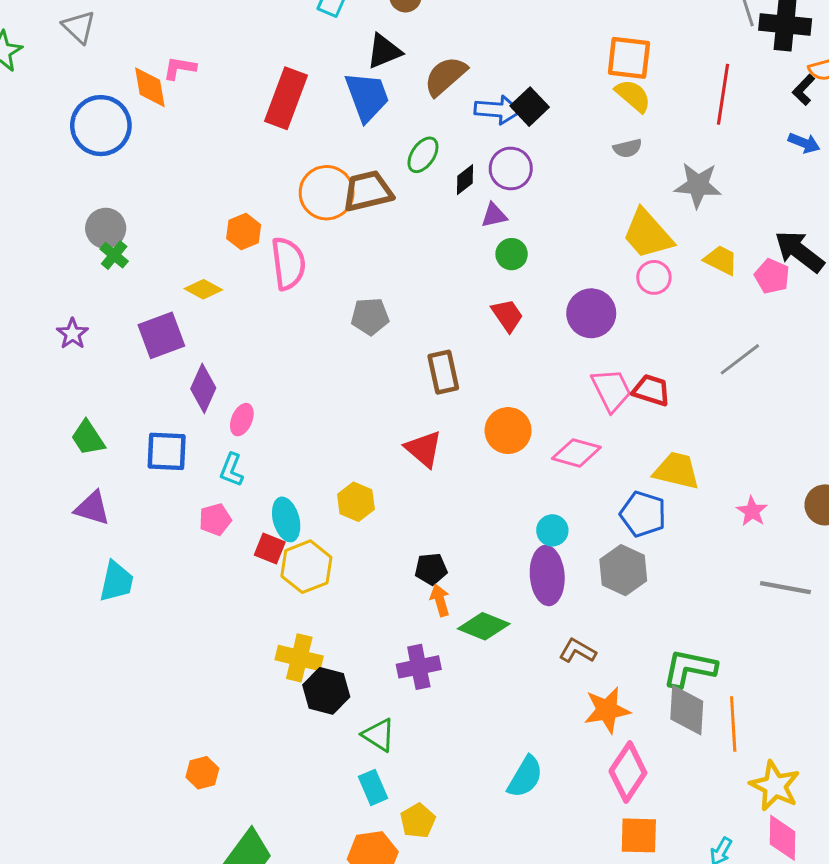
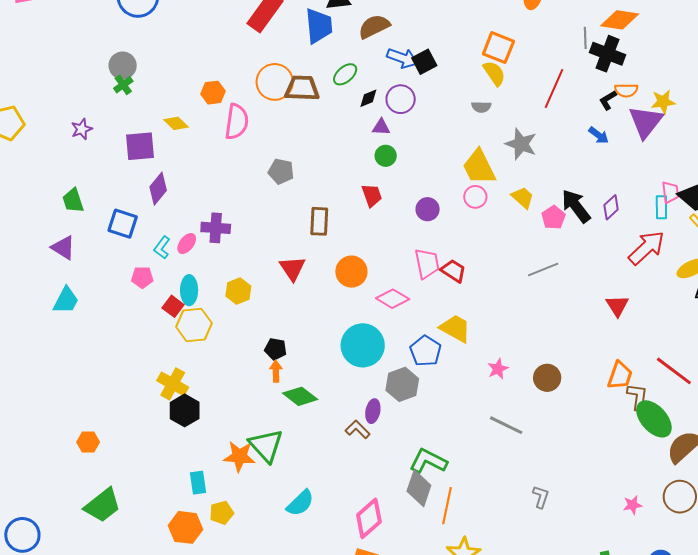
purple circle: (591, 313) -> (428, 209), size x0.7
gray line: (740, 359) -> (543, 270), moved
pink ellipse: (242, 420) -> (187, 244), moved
cyan circle: (552, 530) -> (363, 345), size x2.0
purple ellipse: (547, 576) -> (373, 411), moved, size x0.6
purple cross: (419, 667) -> (216, 228), moved
orange star: (607, 710) -> (239, 456), moved
green triangle: (379, 735) -> (266, 446), moved, size x1.5

